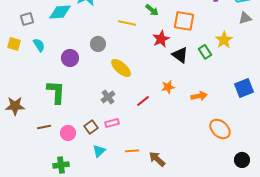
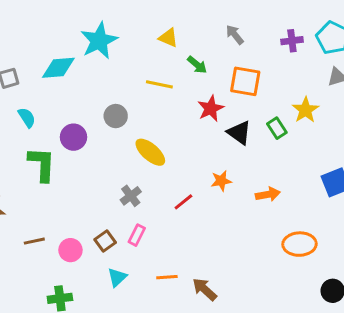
green L-shape: (56, 92) -> (42, 164), moved
pink rectangle: (112, 123) -> (137, 235), turned -48
orange ellipse: (220, 129) -> (299, 244), turned -45

